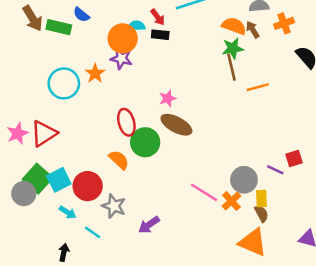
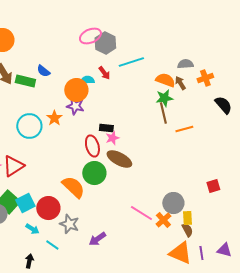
black rectangle: (160, 35) -> (106, 128), moved
red ellipse: (126, 122) -> (92, 146), moved
orange semicircle: (119, 160) -> (73, 187), size x1.4
purple line: (275, 170) -> (201, 253), moved, turned 56

